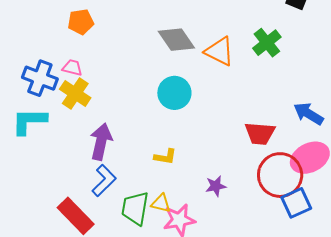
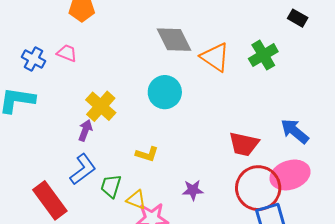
blue cross: (40, 78) -> (33, 59), size x0.7
yellow cross: (75, 94) -> (101, 106), moved
purple arrow: (101, 142) -> (85, 130), size x0.6
green trapezoid: (135, 208) -> (111, 186), moved, size x0.7

